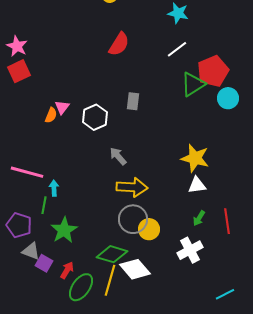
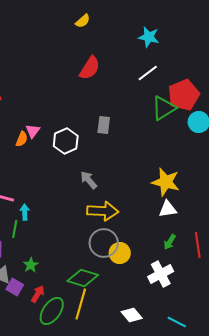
green star: (64, 230) -> (31, 265), moved, size x0.6
white diamond: (135, 269) -> (132, 315), moved, size x0.7
cyan line: (225, 294) -> (177, 322), moved, turned 54

